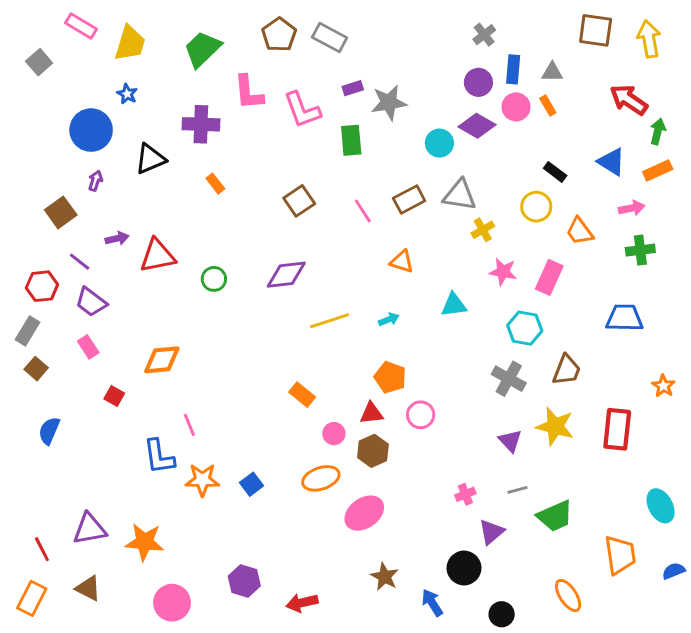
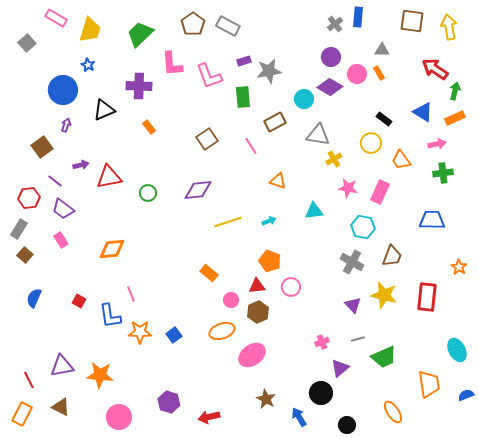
blue rectangle: (513, 69) -> (358, 17), moved
brown rectangle: (409, 199) -> (275, 122), moved
red square: (114, 396) -> (79, 301), moved

